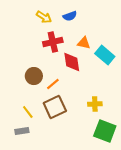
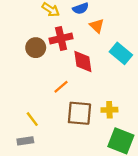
orange triangle: (84, 43) -> (97, 26), moved, turned 32
brown circle: (34, 76) -> (36, 48), moved
brown square: (55, 107) -> (79, 113), moved, turned 30

